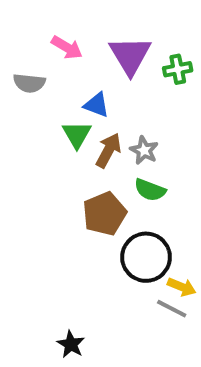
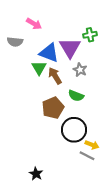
purple triangle: (130, 55) -> (70, 48), moved
blue triangle: (97, 105) -> (49, 53), size x1.5
brown arrow: (108, 150) -> (55, 76), turned -60
gray star: (144, 150) -> (80, 70), moved

